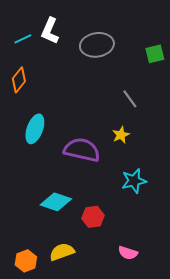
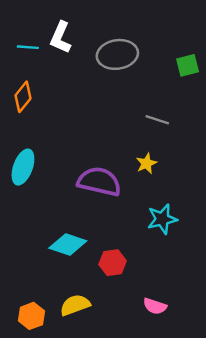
cyan line: (23, 39) -> (28, 47), turned 30
gray line: (130, 99) -> (157, 120), turned -36
cyan ellipse: (35, 129) -> (23, 167), moved

